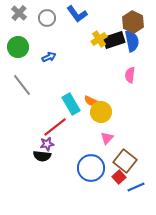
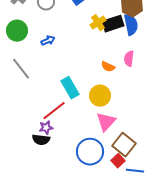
orange semicircle: (91, 101) -> (108, 67), moved
pink triangle: (107, 138) -> (106, 122), size x1.5
blue line: (136, 187) -> (135, 171), turned 30

